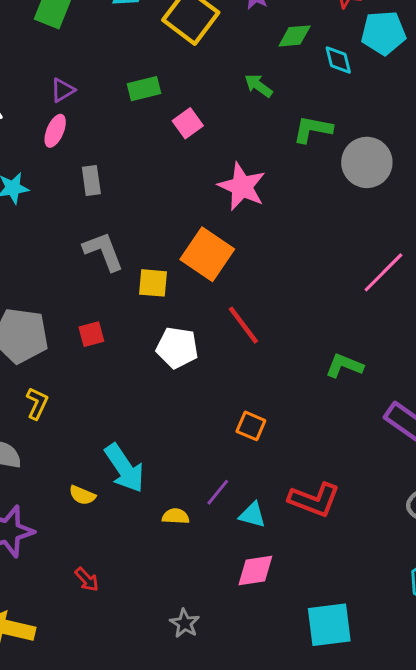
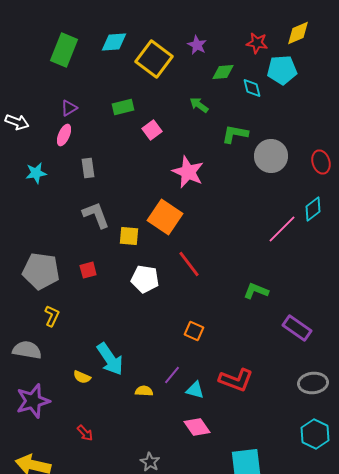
pink diamond: (255, 571) -> (197, 427), turned 64

